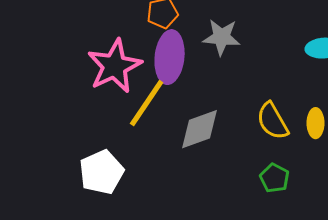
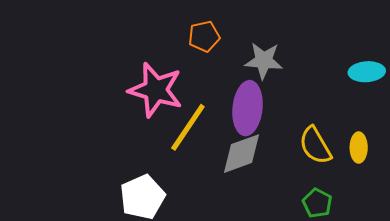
purple ellipse: (170, 57) -> (248, 108), moved
pink star: (115, 66) -> (156, 90), turned -30

